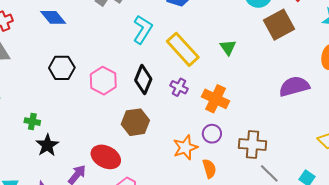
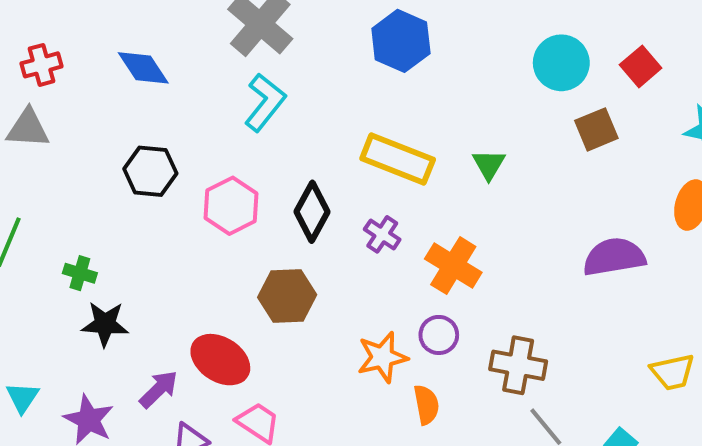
brown square: (279, 25) -> (596, 129), size x0.7
cyan L-shape: (143, 29) -> (265, 102), moved
yellow rectangle: (183, 49) -> (398, 159), turned -32
black star: (47, 145) -> (105, 324), turned 30

